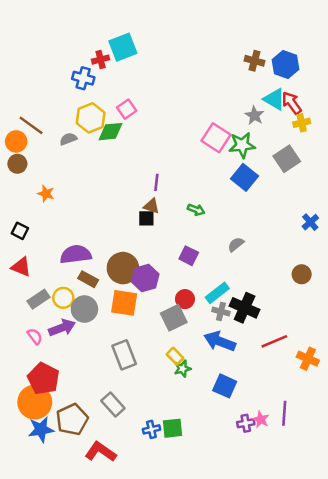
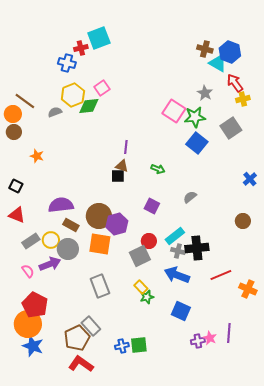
cyan triangle: (274, 99) -> (218, 63), moved
black cross: (245, 308) -> (197, 248), turned -30
brown pentagon: (72, 419) -> (77, 338), moved
blue star: (41, 429) -> (33, 346), turned 30

